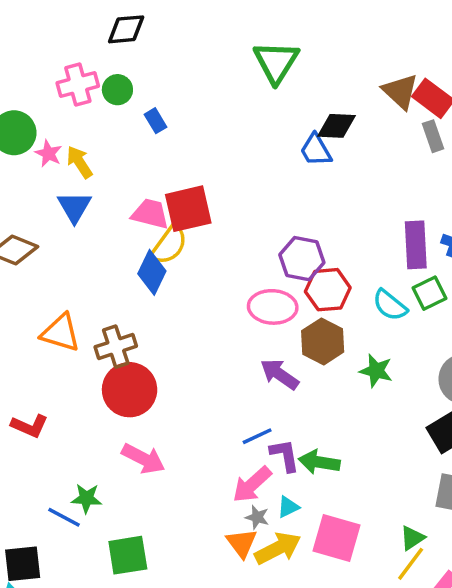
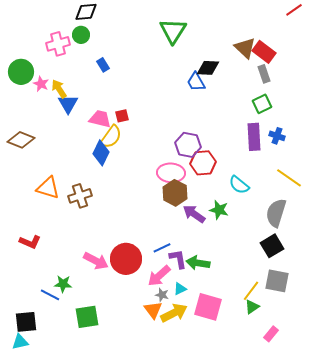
green circle: (117, 90) -> (81, 35), moved
blue triangle: (74, 207) -> (68, 104), moved
red square: (188, 209) -> (122, 116), size x0.5
green square: (430, 293) -> (262, 104), moved
cyan semicircle: (390, 305) -> (239, 185), moved
brown hexagon: (323, 341) -> (175, 193), moved
green star: (376, 371) -> (219, 210), moved
purple arrow: (280, 374) -> (194, 214), moved
red circle: (130, 390) -> (126, 259), moved
yellow line: (411, 564) -> (251, 291), moved

